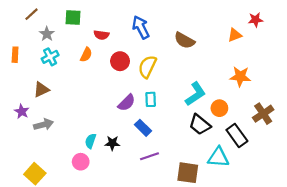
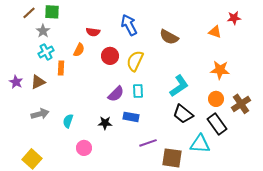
green square: (73, 17) -> (52, 12), moved
orange triangle: (235, 35) -> (215, 32), turned 40
orange rectangle: (15, 55) -> (61, 68), moved
orange circle: (219, 108) -> (216, 99), moved
purple star: (22, 111) -> (16, 82), moved
blue rectangle: (143, 128) -> (131, 117), turned -35
cyan semicircle: (91, 141) -> (68, 121), moved
black star: (112, 143) -> (105, 123), moved
purple line: (150, 156) -> (148, 143), moved
pink circle: (81, 162) -> (84, 148), moved

